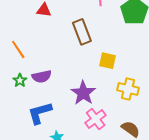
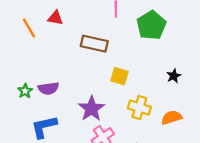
brown rectangle: (82, 32) -> (94, 44), turned -60
orange line: (18, 49) -> (29, 28), moved

